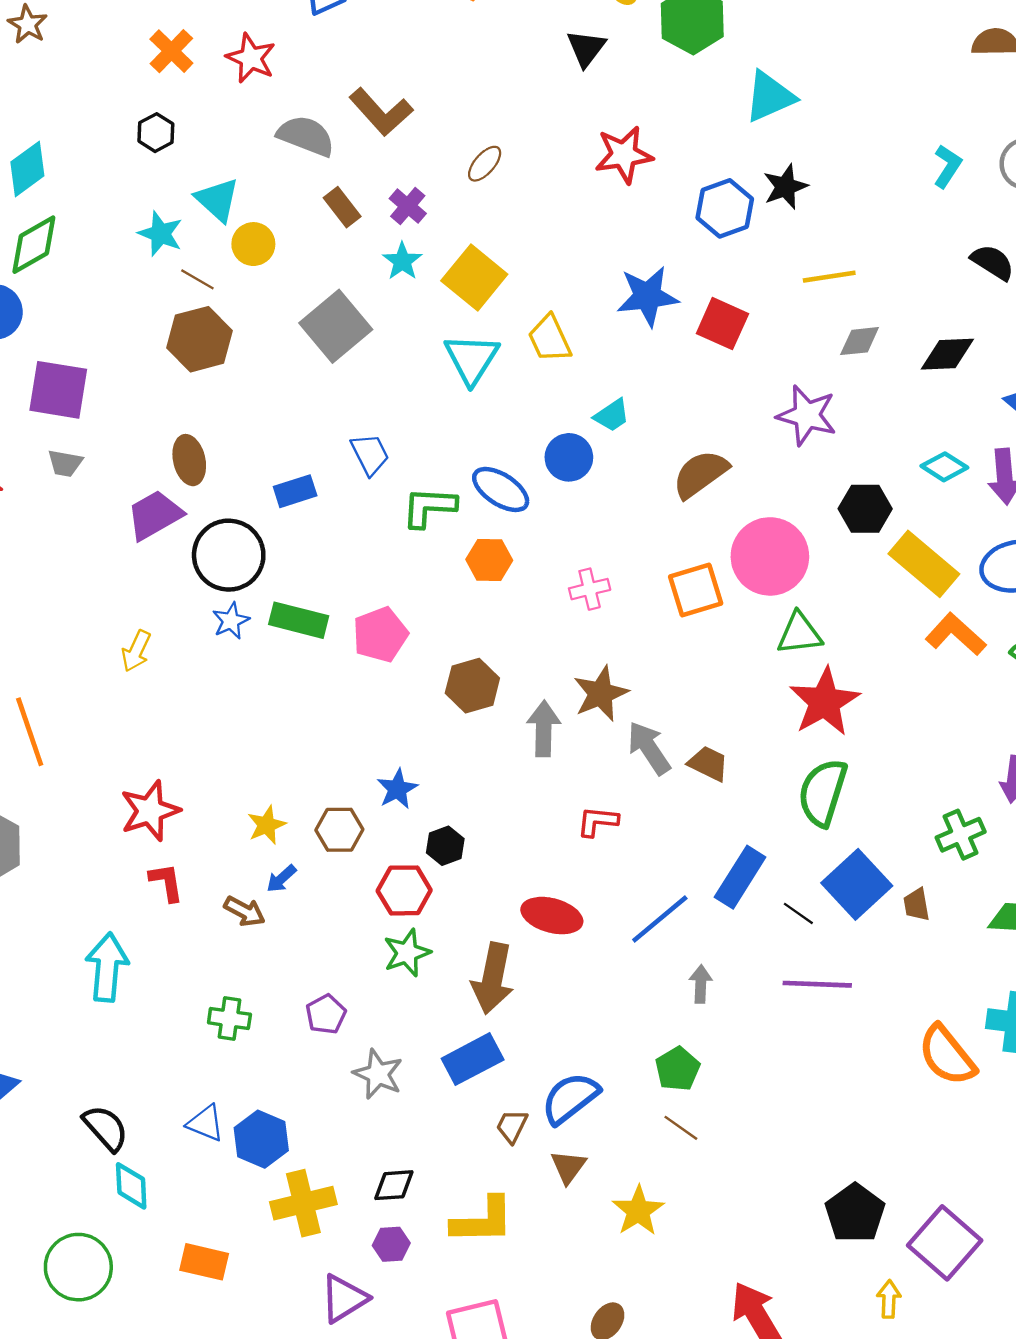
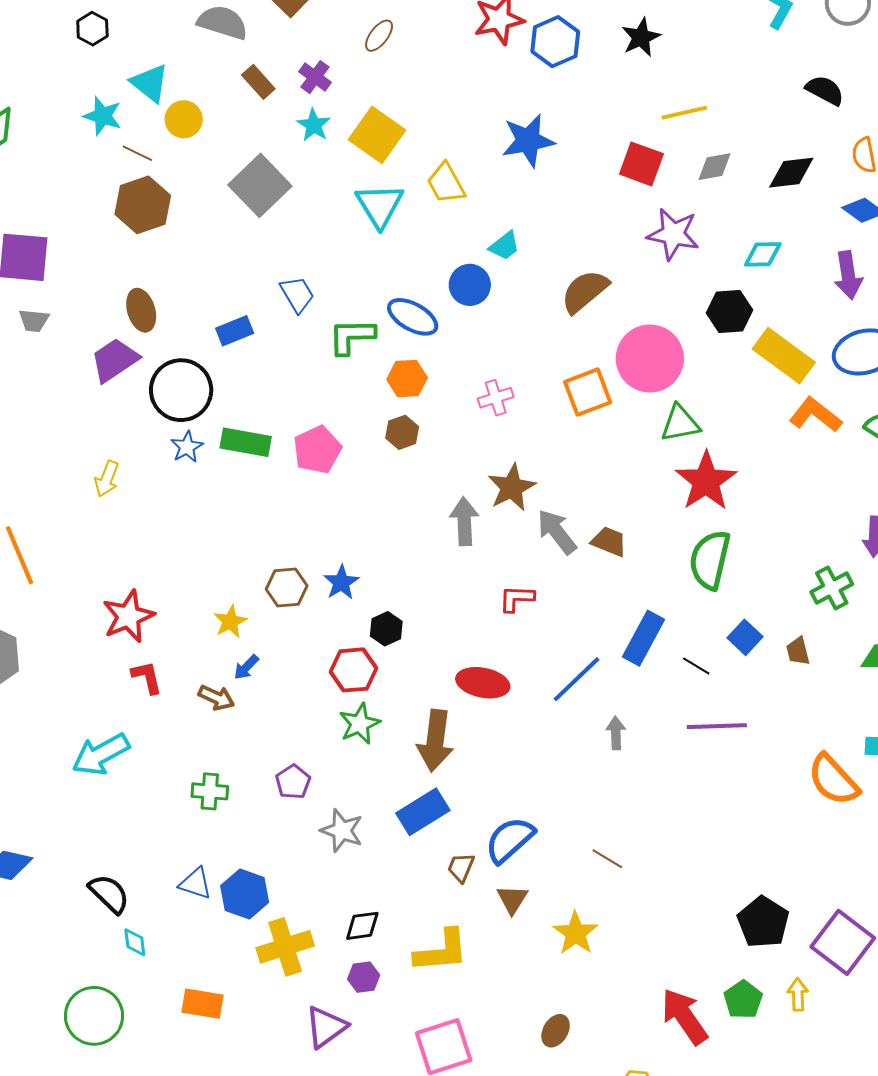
blue hexagon: (725, 208) -> (555, 42), moved
red square: (722, 324) -> (641, 164), moved
cyan diamond: (944, 467) -> (763, 254), moved, turned -30
brown hexagon: (472, 686) -> (402, 432), moved, size x0.7
brown hexagon: (339, 830) -> (287, 588), moved
blue square: (857, 884) -> (745, 637), size x0.6
cyan arrow: (107, 967) -> (101, 754), turned -120
green pentagon: (678, 1069) -> (743, 1000), moved
cyan diamond: (131, 1186) -> (135, 942), size x0.7

